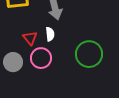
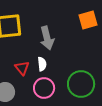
pink circle: (41, 58) -> (44, 88), moved

